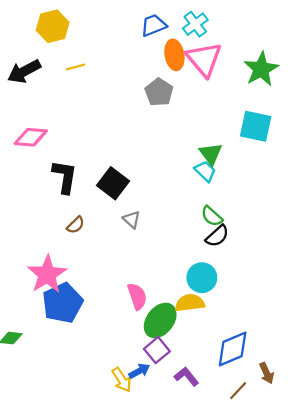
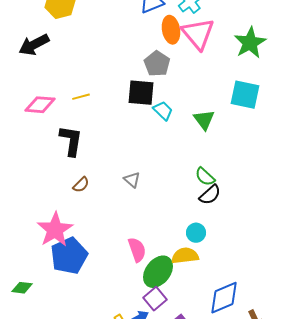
yellow line: (76, 67) -> (81, 97), moved
cyan trapezoid: (205, 171) -> (163, 111), moved
black square: (113, 183) -> (141, 93), moved, turned -32
cyan circle: (202, 278) -> (196, 233), size x0.7

